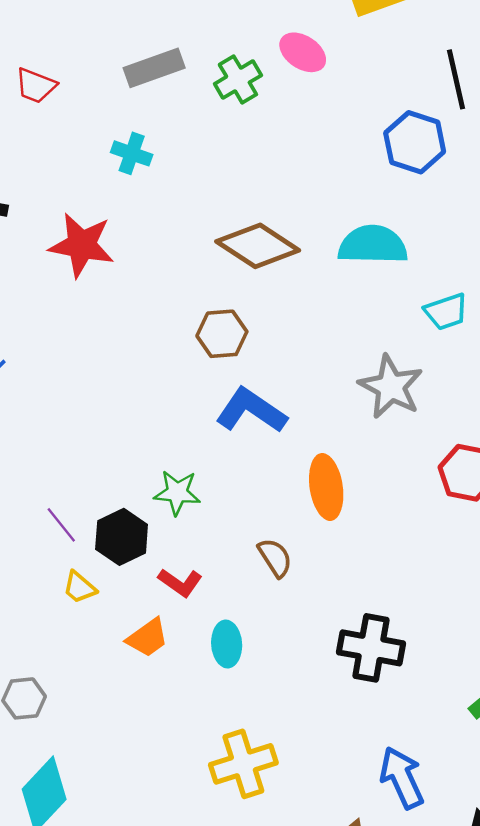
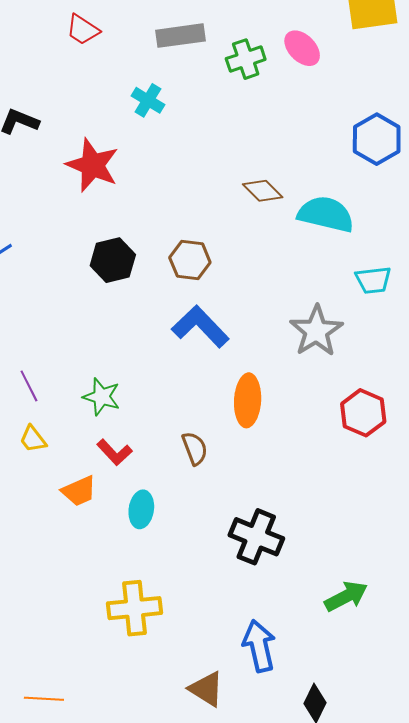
brown diamond: (258, 246) -> (263, 191), moved, size x0.6
green star: (177, 493) -> (102, 397), moved
black hexagon: (122, 537) -> (113, 260), moved

